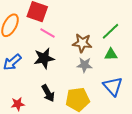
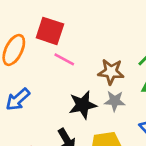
black star: (44, 58) -> (83, 105), moved

